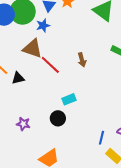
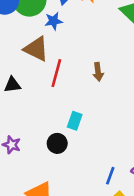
red line: (50, 65) -> (56, 73), turned 55
cyan rectangle: (69, 99) -> (75, 121), turned -56

